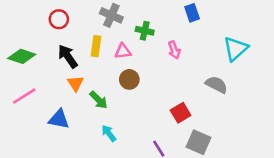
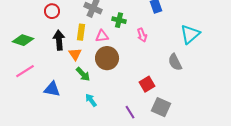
black arrow: (68, 56) -> (59, 40), turned 30
brown circle: (129, 79) -> (107, 58), size x1.5
orange triangle: (75, 83) -> (75, 54), moved
gray semicircle: (216, 85) -> (175, 62), turned -144

